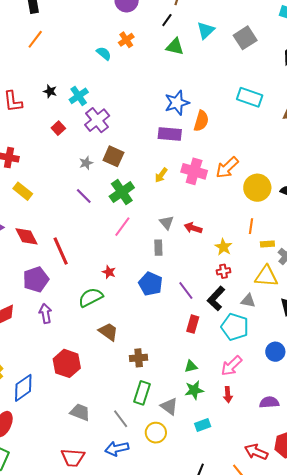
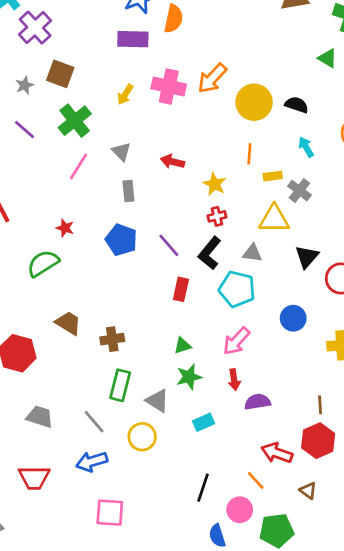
gray triangle: (167, 223) -> (121, 152), moved
brown trapezoid: (108, 332) -> (68, 323), moved
purple semicircle: (269, 402) -> (258, 402), moved

